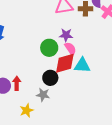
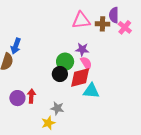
cyan triangle: (82, 65) -> (91, 91), moved
black circle: (50, 78) -> (60, 74), moved
yellow star: (27, 110) -> (48, 123), moved

